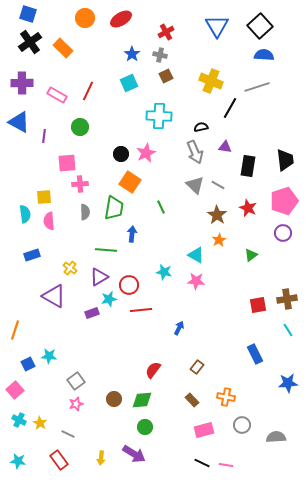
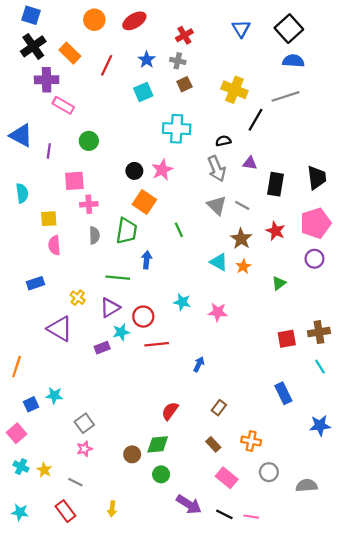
blue triangle: (217, 26) -> (241, 29), size x0.7
purple cross: (22, 83) -> (47, 80), moved
red line: (88, 91) -> (107, 65), moved
cyan semicircle: (25, 214) -> (22, 193), moved
cyan triangle: (196, 255) -> (219, 262), moved
brown circle: (114, 399) -> (132, 454), moved
pink rectangle: (204, 430) -> (227, 478), turned 54
purple arrow: (134, 454) -> (189, 504), moved

